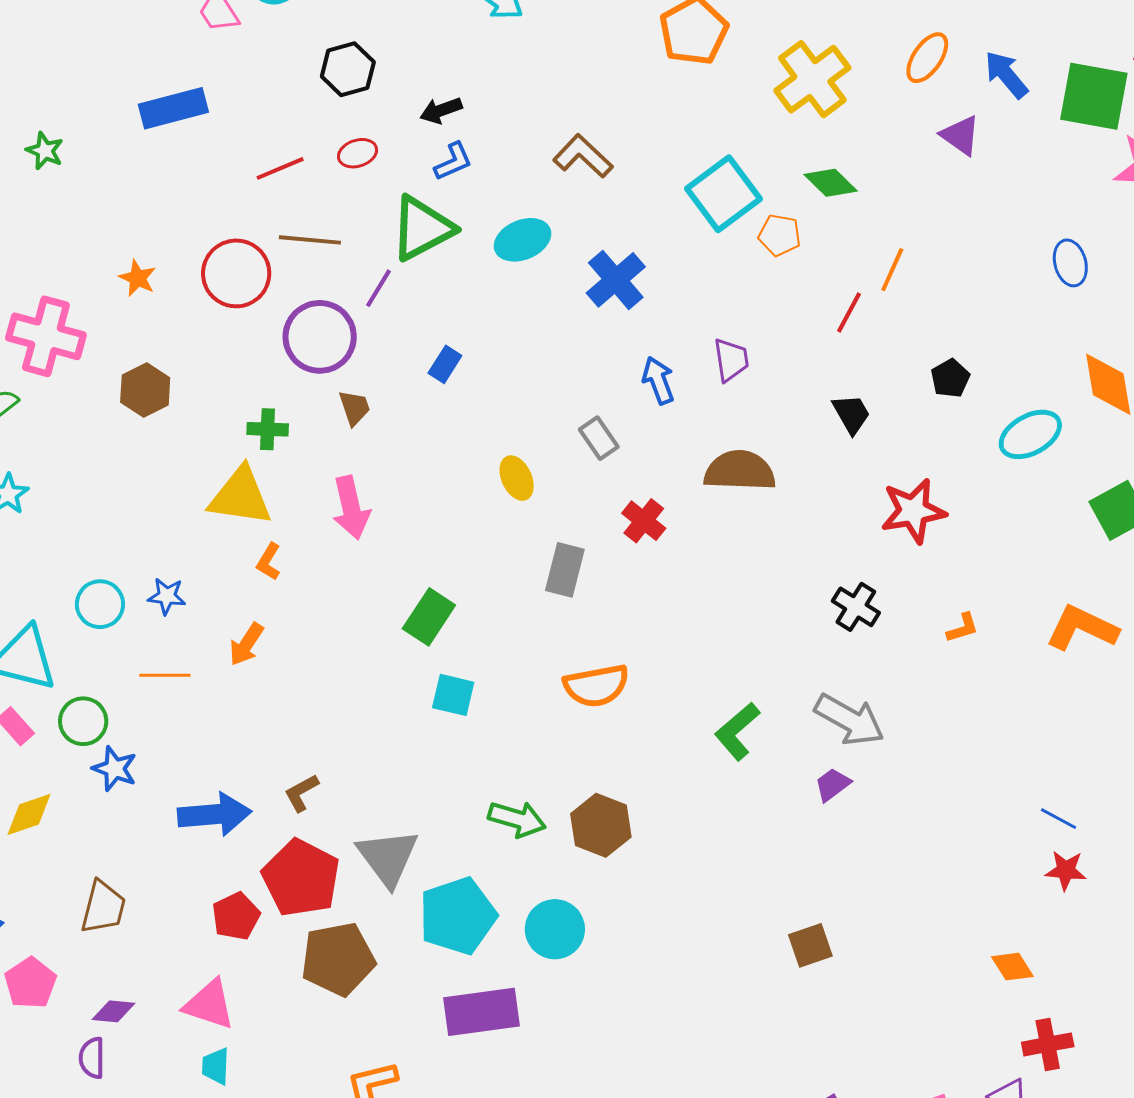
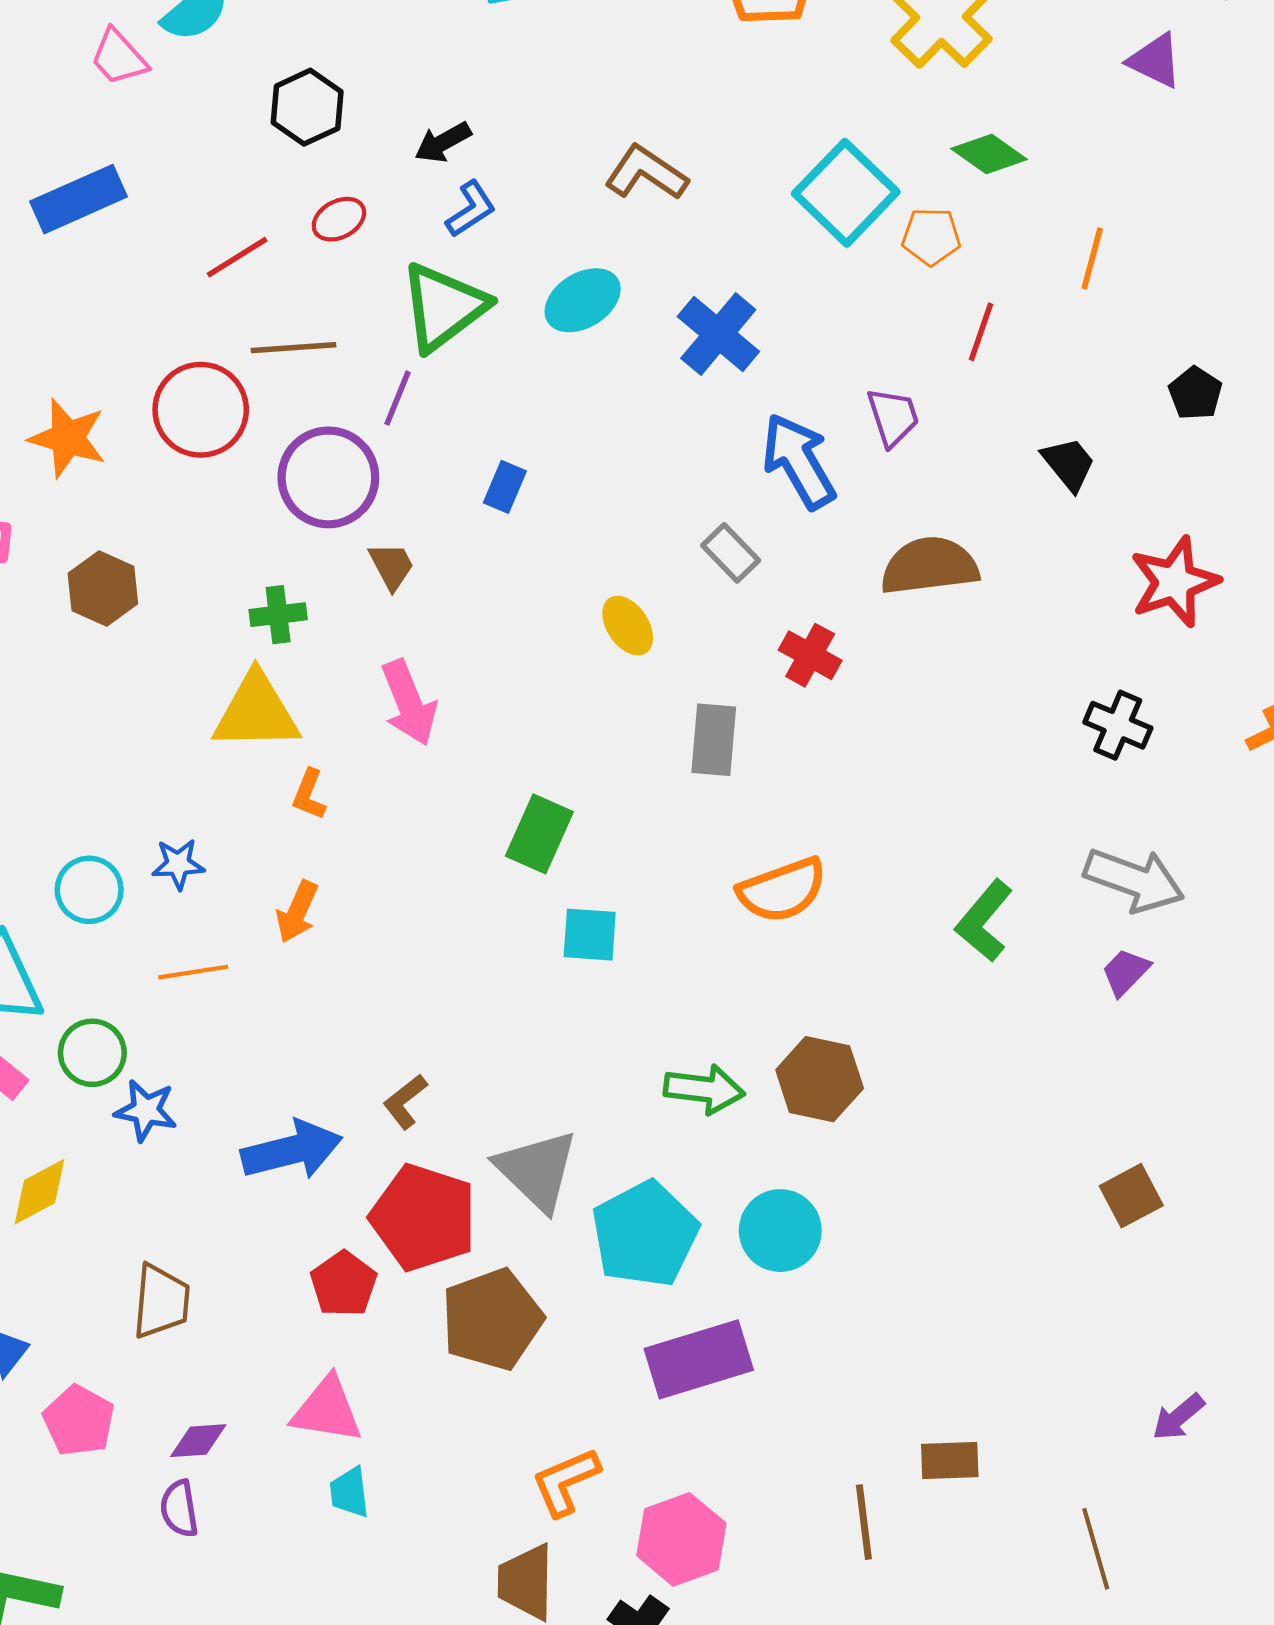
orange star: (138, 278) -> (68, 438), size x1.5
red line: (849, 313) -> (981, 332), moved
blue arrow: (658, 380) -> (799, 461), size x1.5

